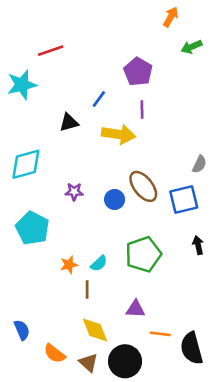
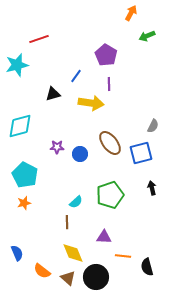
blue circle: (115, 199) -> (80, 154), moved
orange star: (69, 265) -> (24, 203), moved
black semicircle: (192, 348) -> (147, 267), size x0.7

